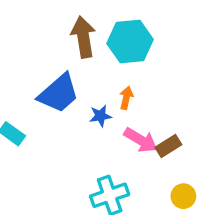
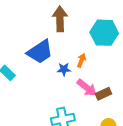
cyan hexagon: (130, 41) -> (104, 33), moved

